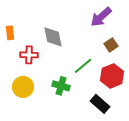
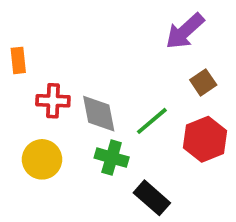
gray diamond: (53, 37) -> (99, 114), moved
black rectangle: (100, 104) -> (152, 198), moved

